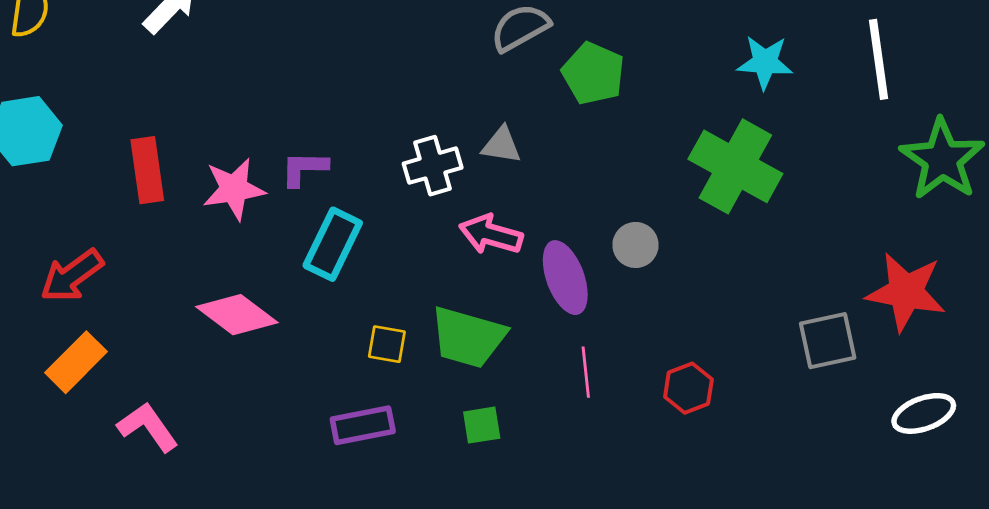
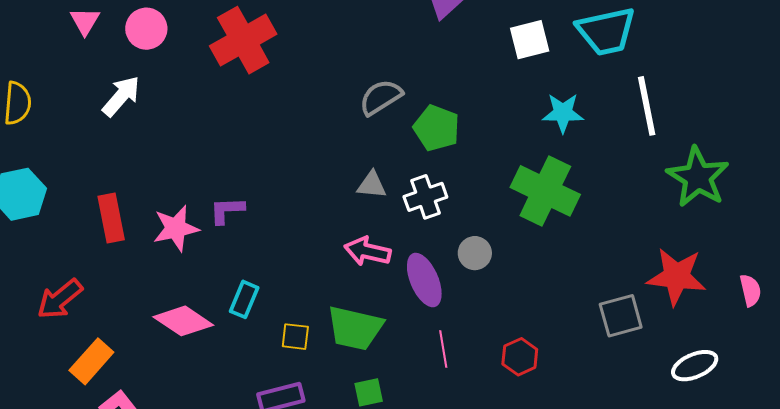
white cross: (433, 166) -> (425, 197), moved
cyan rectangle: (333, 244) -> (244, 299), moved, size x0.7
orange rectangle: (76, 362) -> (91, 361), moved

